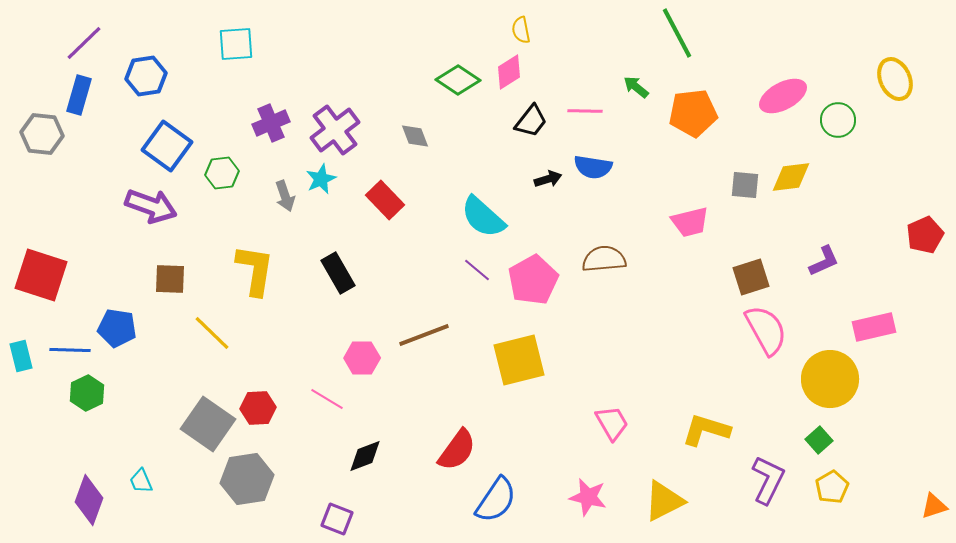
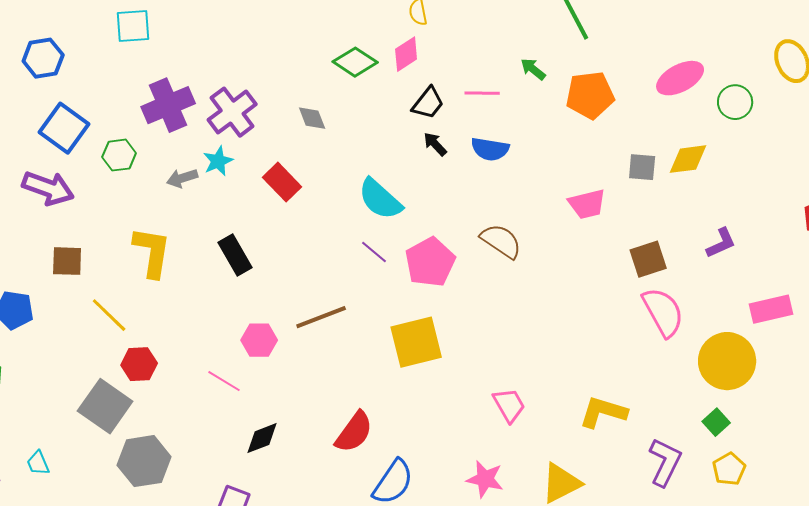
purple cross: (271, 123) -> (168, 105), size x1.4
black arrow: (548, 179) -> (435, 144), moved, turned -116
gray arrow: (285, 196) -> (182, 178), turned 92
brown semicircle: (604, 259) -> (501, 241), turned 39
red hexagon: (258, 408) -> (139, 364), moved

